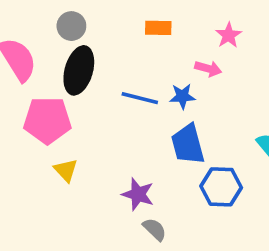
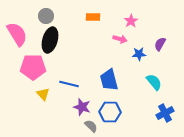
blue star: (182, 96) -> (139, 54), moved
blue line: (140, 98) -> (69, 84), moved
blue hexagon: (221, 187) -> (110, 112), moved

